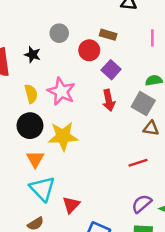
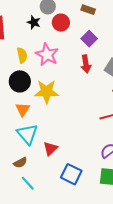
red circle: (89, 50) -> (61, 23), moved
black star: (32, 55) -> (34, 22), moved

